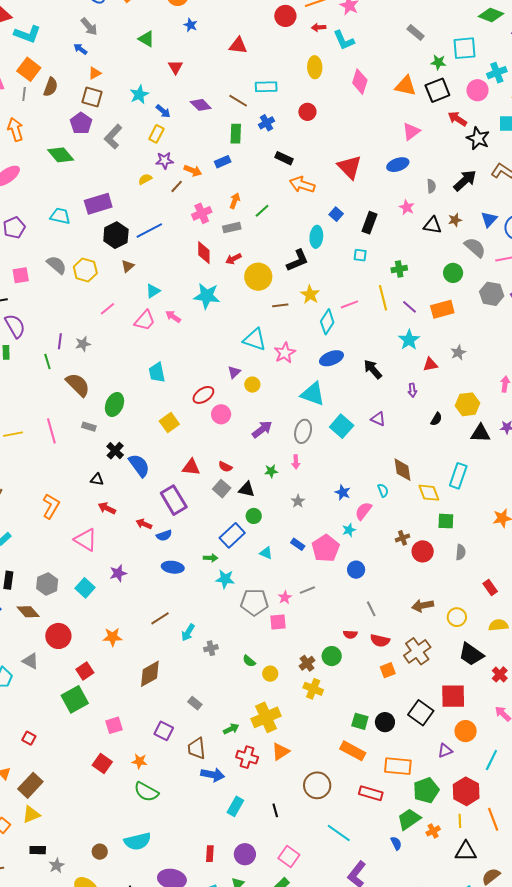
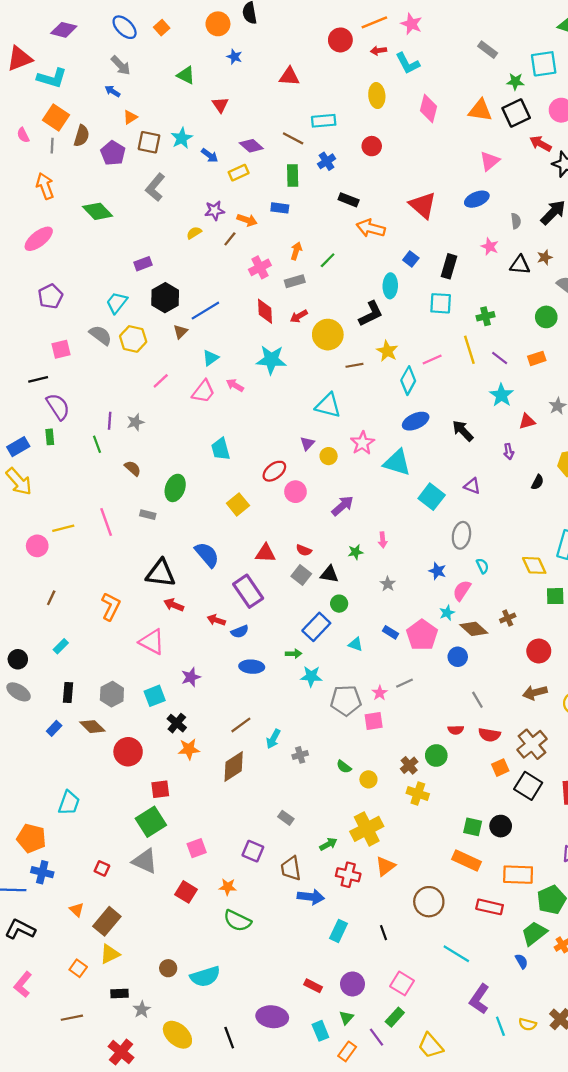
brown square: (92, 97) -> (149, 142), moved
purple pentagon: (81, 123) -> (113, 153), moved
yellow rectangle: (156, 134) -> (239, 173), moved, turned 42
blue rectangle: (223, 162) -> (280, 208), turned 35
purple rectangle: (98, 204) -> (143, 264), size x0.6
cyan trapezoid: (60, 216) -> (117, 303), moved, turned -60
blue line: (149, 231) -> (205, 311), moved
cyan square: (360, 255) -> (441, 303), size x1.5
orange rectangle: (442, 309) -> (537, 358), size x0.7
pink star: (285, 353) -> (362, 443), moved
brown semicircle: (78, 385) -> (133, 468), size x0.6
gray ellipse: (303, 431) -> (461, 535), moved
black cross: (115, 451) -> (177, 723), moved
brown diamond: (403, 470) -> (474, 629), moved, turned -35
black triangle: (97, 479) -> (161, 573), size x2.0
red circle: (423, 551) -> (539, 651), moved
cyan square: (85, 588) -> (155, 696), turned 30
gray triangle: (30, 661) -> (145, 861), moved, size x1.4
red square: (85, 671) -> (160, 789), turned 30
brown diamond: (150, 674) -> (234, 767), moved
black square: (421, 713) -> (528, 786), moved
cyan semicircle: (138, 841) -> (205, 977), moved
brown circle: (100, 852) -> (168, 968), moved
red rectangle: (210, 854) -> (313, 986), turned -63

